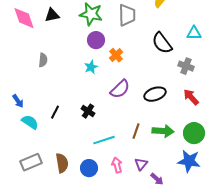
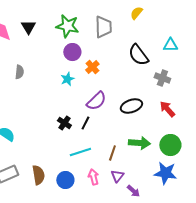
black triangle: (52, 15) -> (28, 27), turned -49
black line: (55, 112) -> (85, 123), moved
brown line: (136, 131) -> (112, 153), moved

